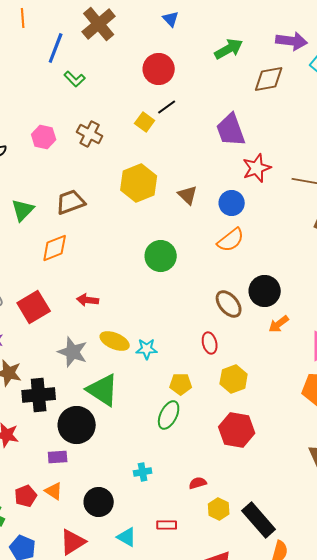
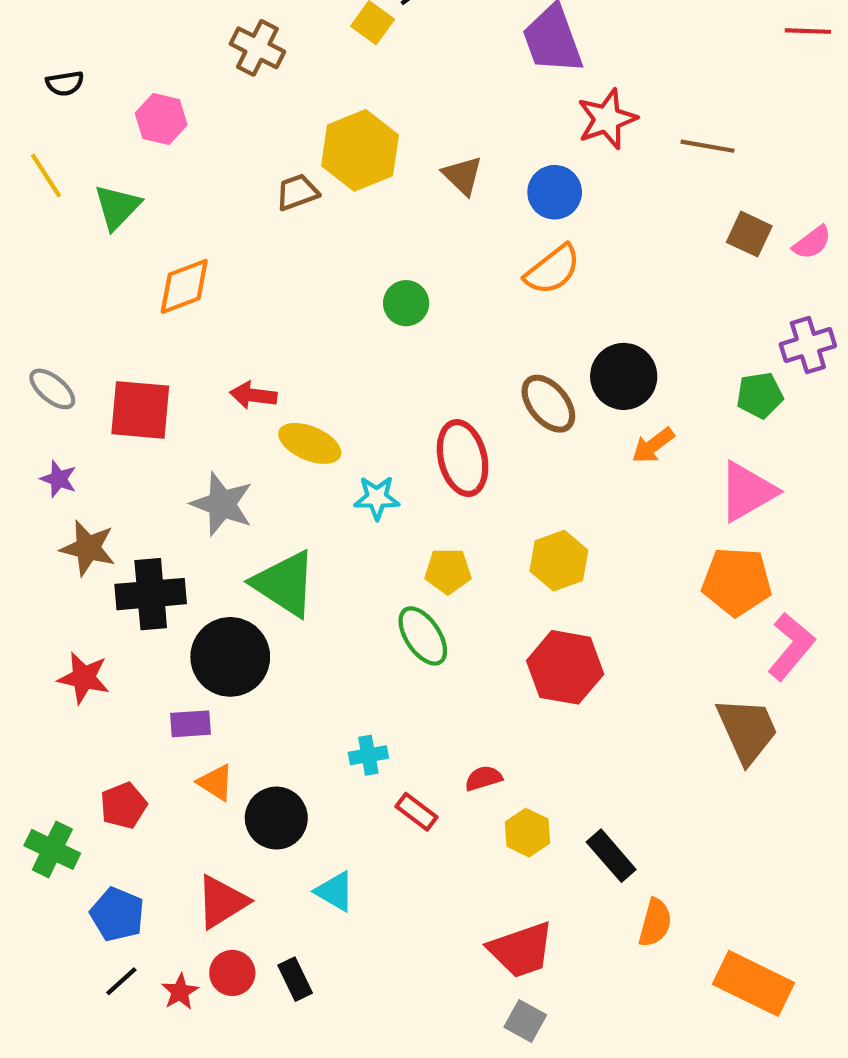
pink hexagon: (44, 137) -> (161, 119), moved
brown trapezoid: (71, 202) -> (297, 192), moved, size x0.7
green circle: (161, 256) -> (406, 303), size x0.7
red square: (34, 307) -> (140, 410), turned 36
yellow ellipse: (115, 341) -> (310, 443), moved
red ellipse: (210, 343) -> (463, 458), moved, size x1.6
green ellipse: (169, 415) -> (423, 636), turned -60
orange triangle: (54, 491) -> (216, 782), moved
black rectangle: (259, 520) -> (611, 856), size x0.7
red rectangle: (167, 525) -> (417, 812), moved, turned 36

